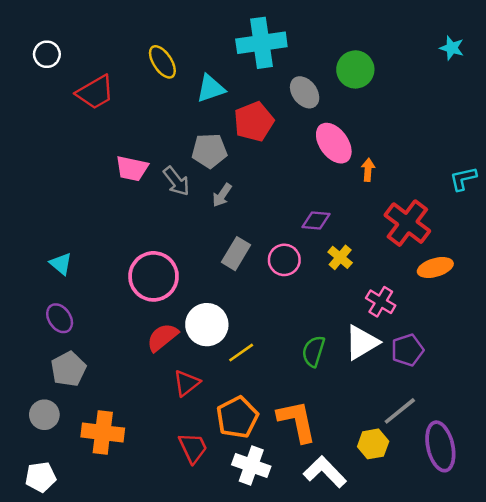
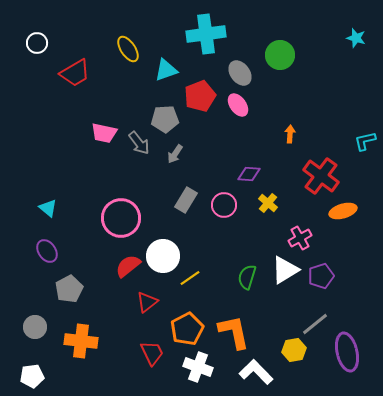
pink ellipse: (334, 143) -> (238, 105), moved, size x0.7
pink cross: (381, 302) -> (300, 238), turned 30
gray pentagon: (68, 369) -> (69, 289), moved

